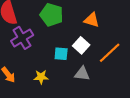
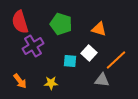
gray triangle: (82, 74) -> (102, 80), moved

